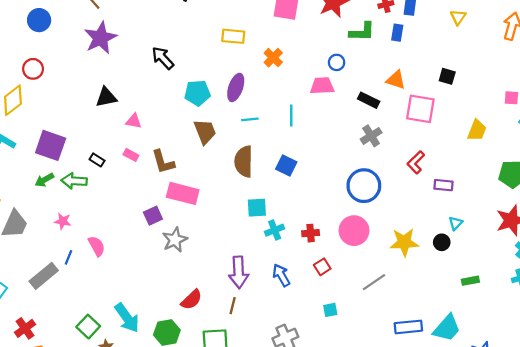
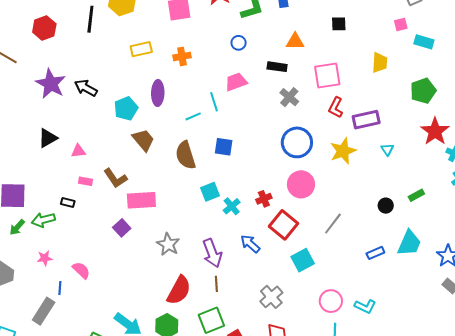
purple star: (100, 38) -> (51, 84), moved
orange cross: (273, 58) -> (182, 56), turned -36
pink trapezoid: (322, 86) -> (236, 82), moved
pink square: (420, 109) -> (327, 75), moved
cyan line: (250, 119) -> (193, 116), moved
black rectangle: (97, 160) -> (68, 203), moved
purple rectangle: (443, 185) -> (366, 120), size x1.5
gray star: (175, 240) -> (168, 244), moved
yellow star: (404, 242) -> (343, 151), moved
black circle: (442, 242) -> (386, 206), moved
red square: (322, 267) -> (283, 225), size x1.8
red semicircle: (192, 300) -> (179, 290), size x1.4
cyan square: (330, 310) -> (303, 260), size x1.6
blue rectangle: (408, 327) -> (375, 253), size x0.7

